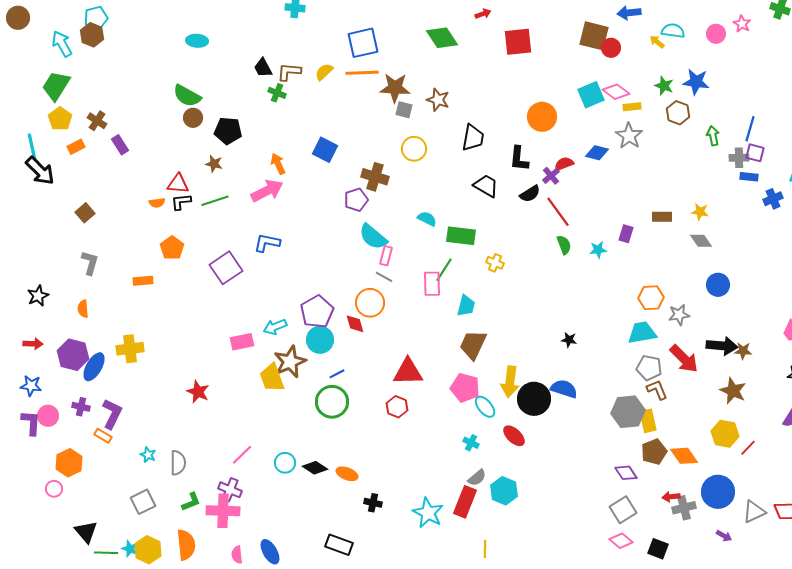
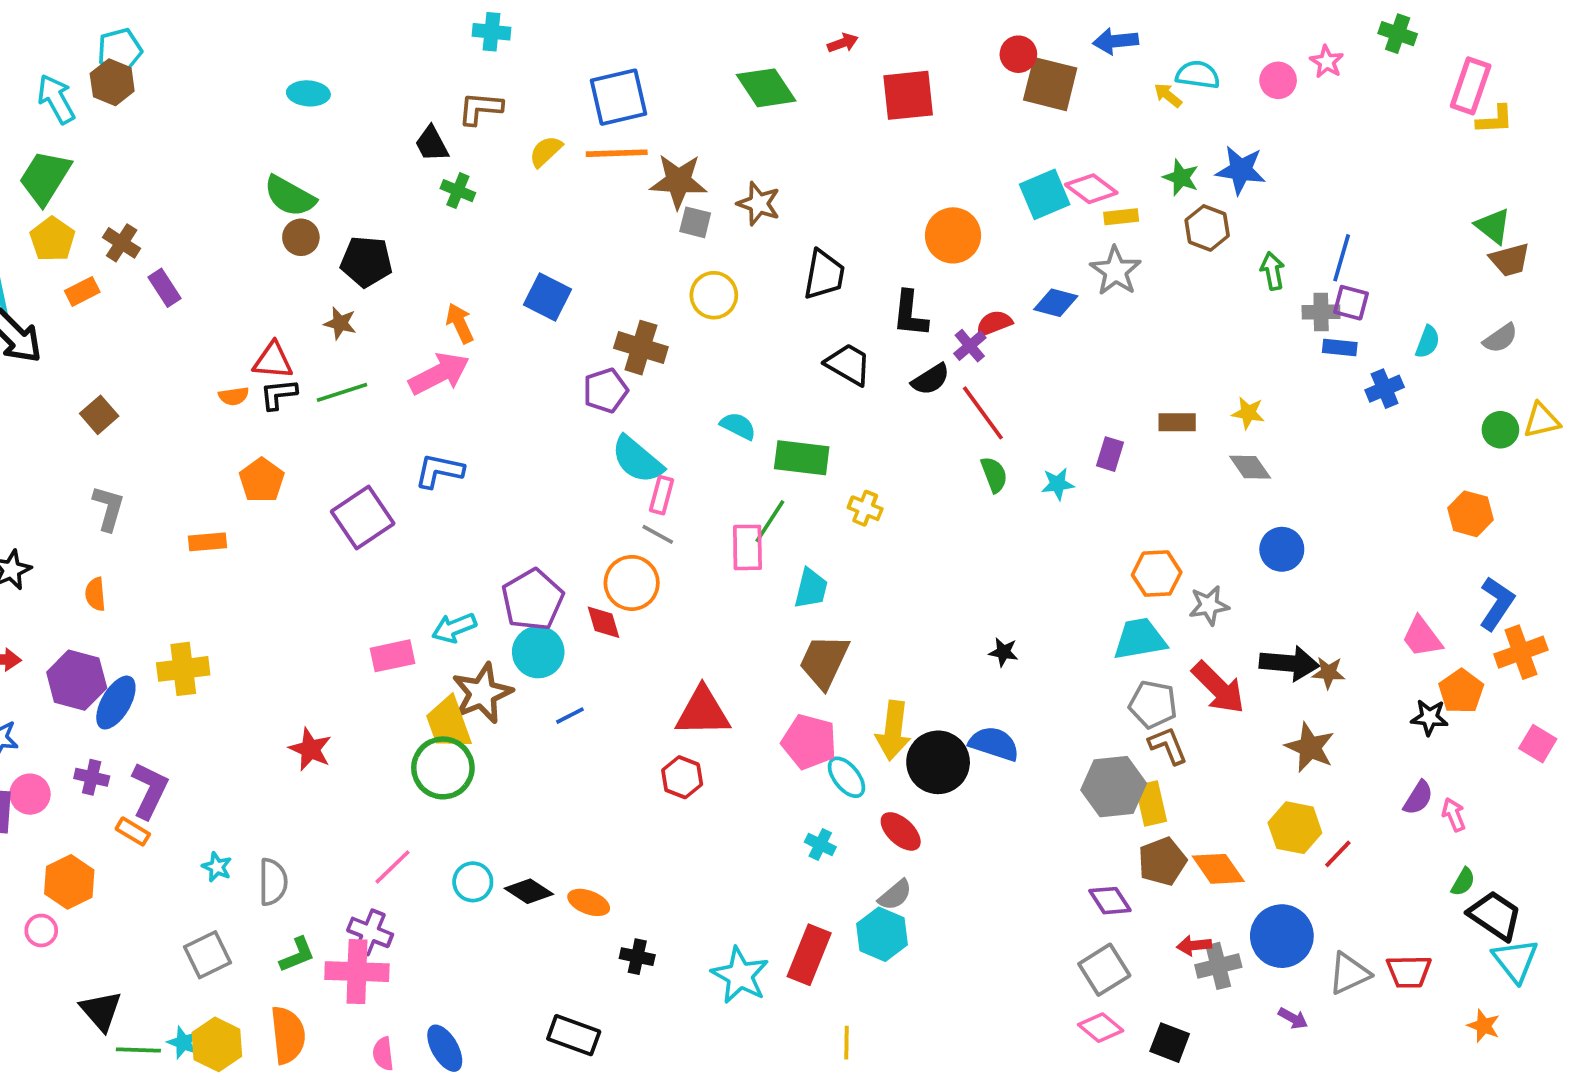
red circle: (611, 48) -> (1018, 54), moved
brown L-shape: (289, 72) -> (480, 108), moved
green circle: (332, 402) -> (443, 768), moved
gray semicircle: (477, 478) -> (895, 895), moved

